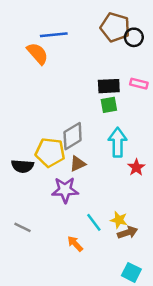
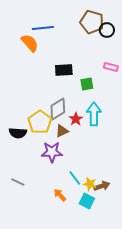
black rectangle: (109, 86) -> (64, 70), moved
yellow pentagon: (50, 152) -> (40, 122), turned 30
red star: (136, 167) -> (76, 119), moved
yellow star: (119, 220) -> (90, 184), moved
cyan square: (131, 272) -> (87, 201), moved

